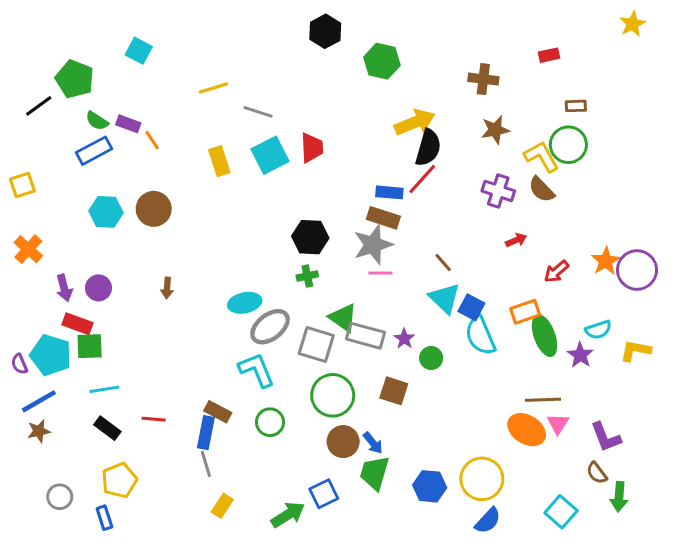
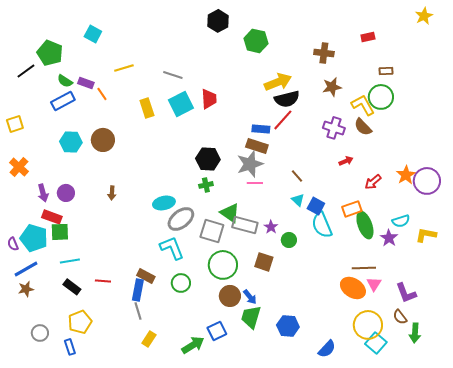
yellow line: (213, 88) -> (124, 68), moved
black semicircle: (428, 148) -> (287, 99), turned 60
cyan triangle: (445, 298) -> (298, 200), size x0.6
yellow circle: (482, 479) -> (368, 325), moved

